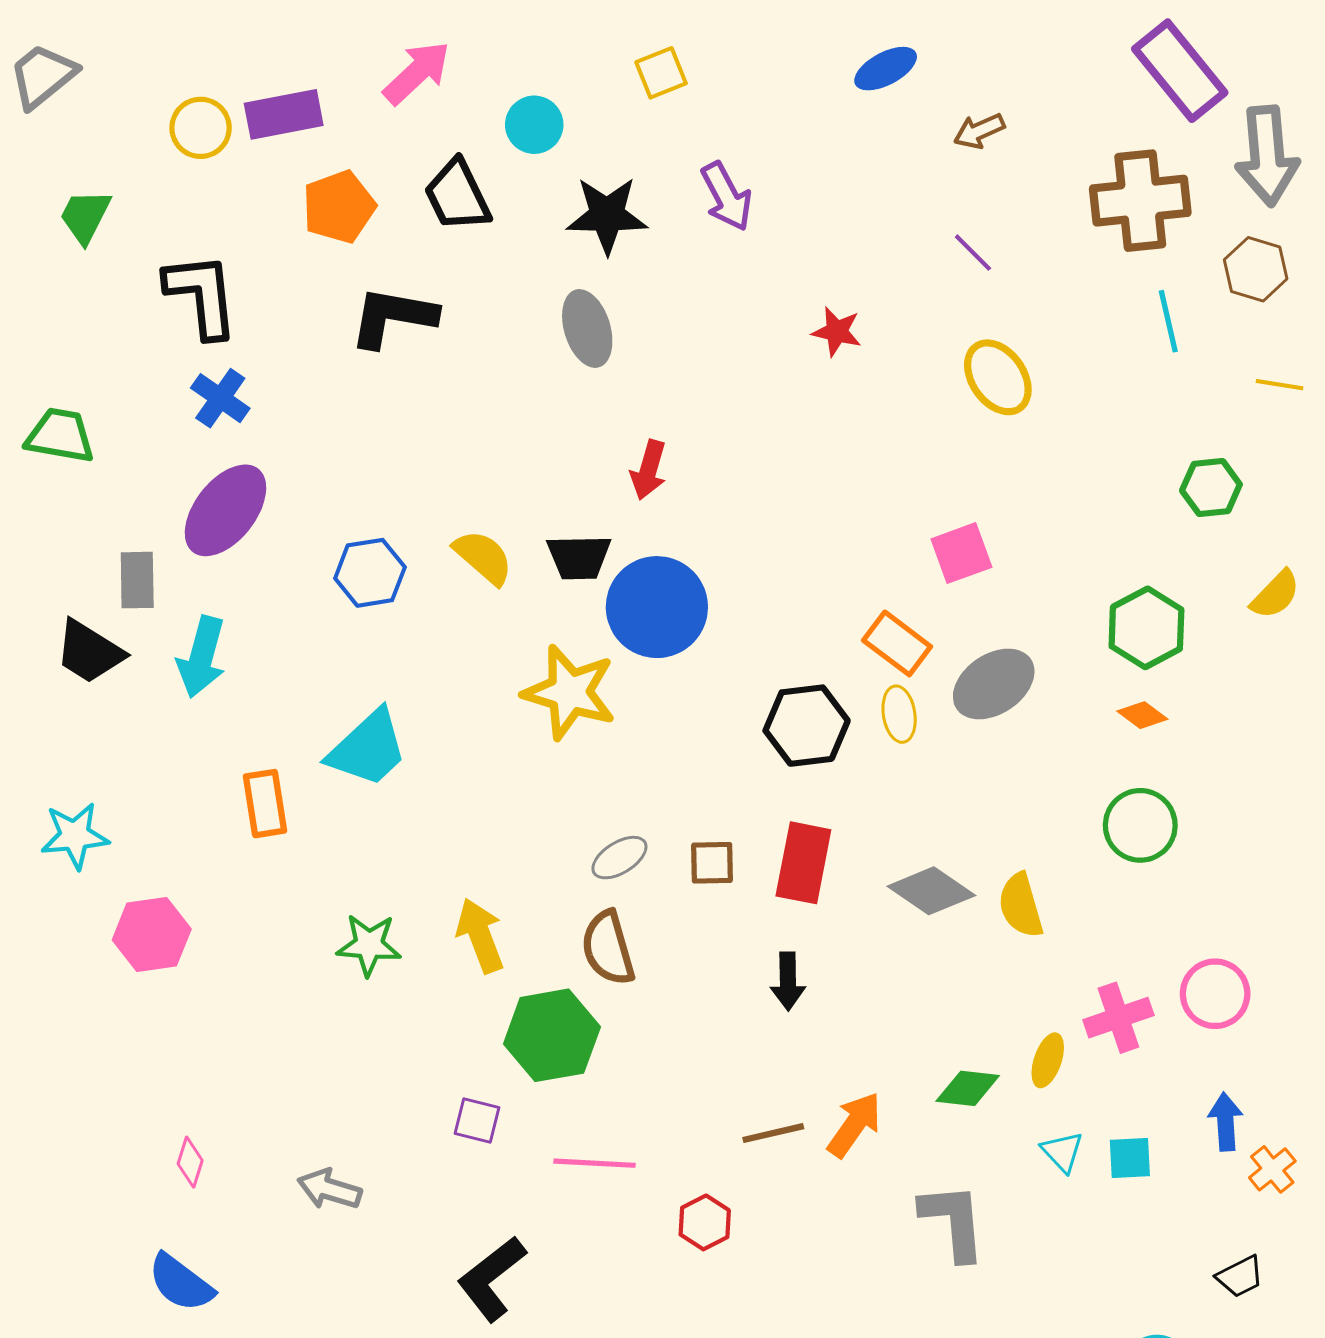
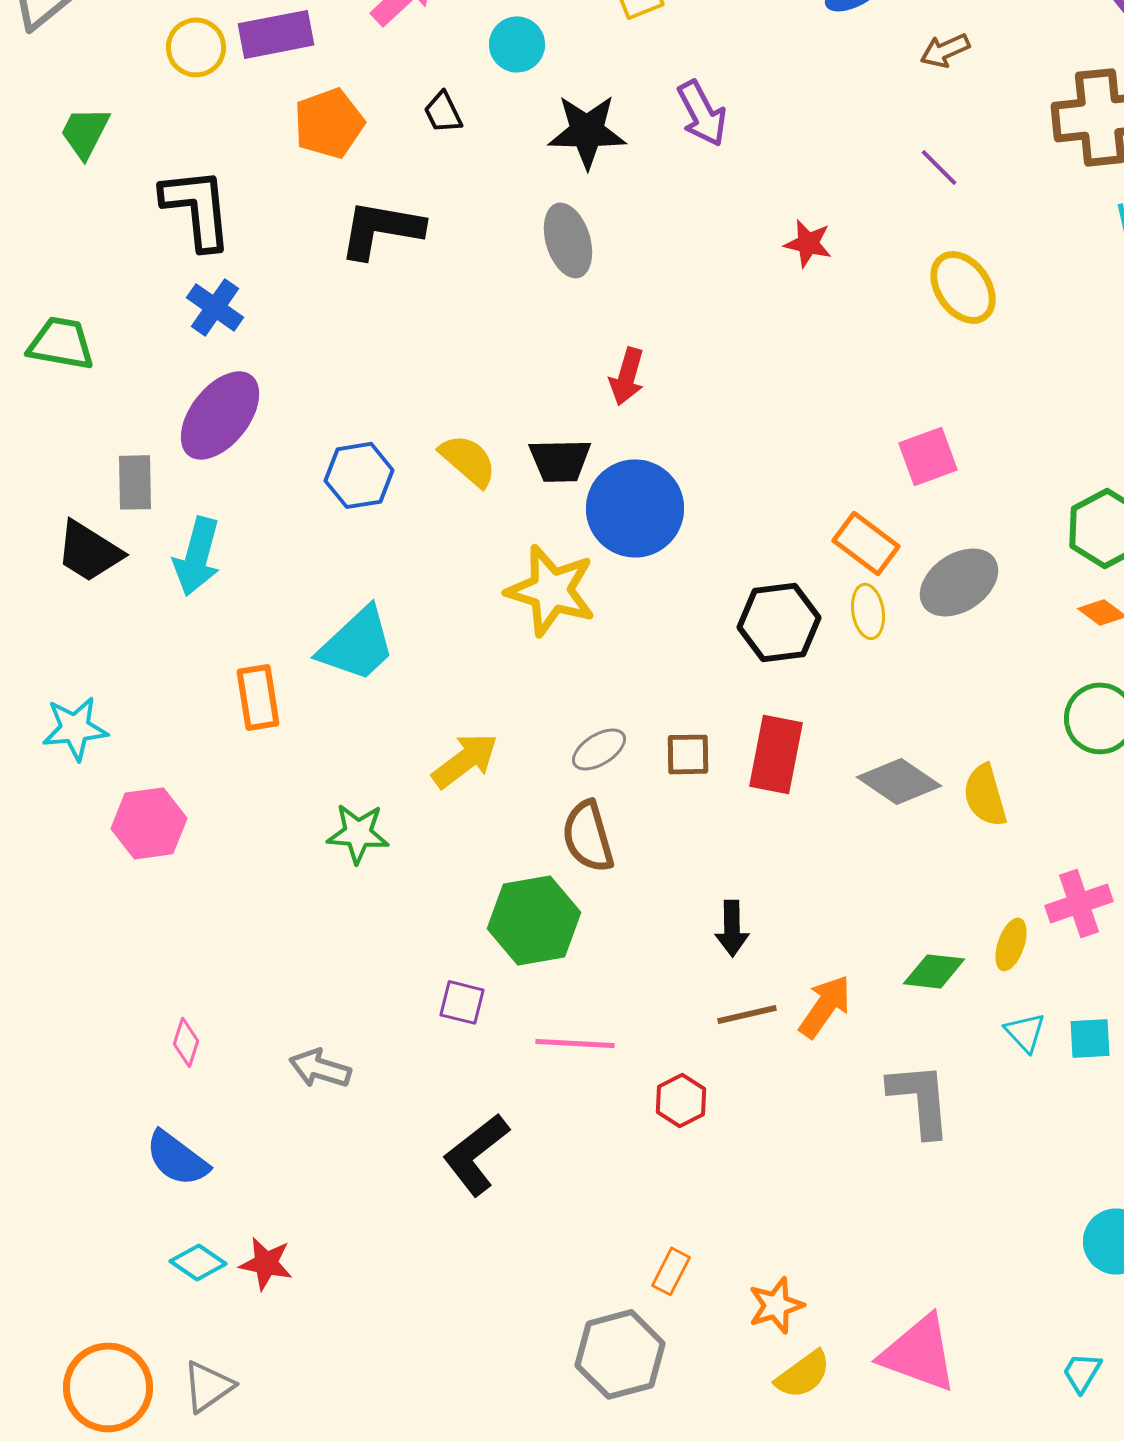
black trapezoid: (457, 195) -> (443, 112), size x0.6
yellow arrow: (480, 936) -> (465, 760), moved, turned 74
black arrow: (788, 981) -> (732, 928), moved

